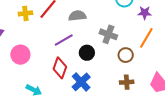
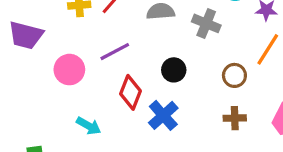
gray cross: (108, 34) -> (206, 23), moved
purple line: (64, 40) -> (115, 52), moved

